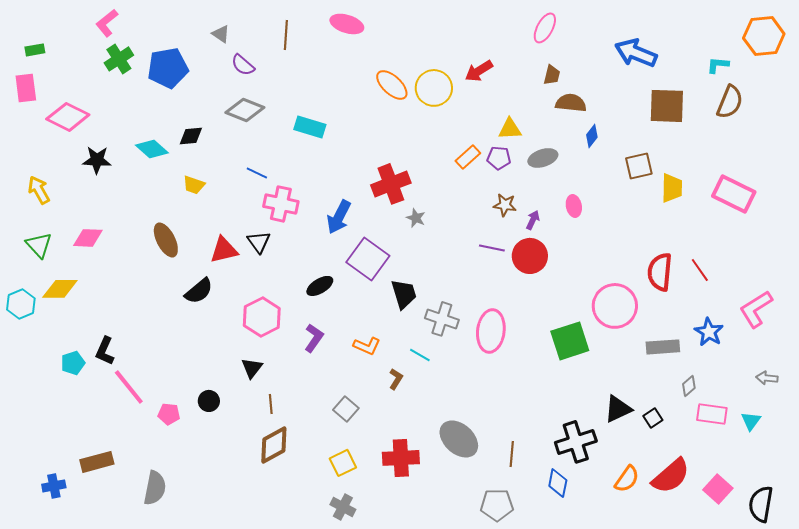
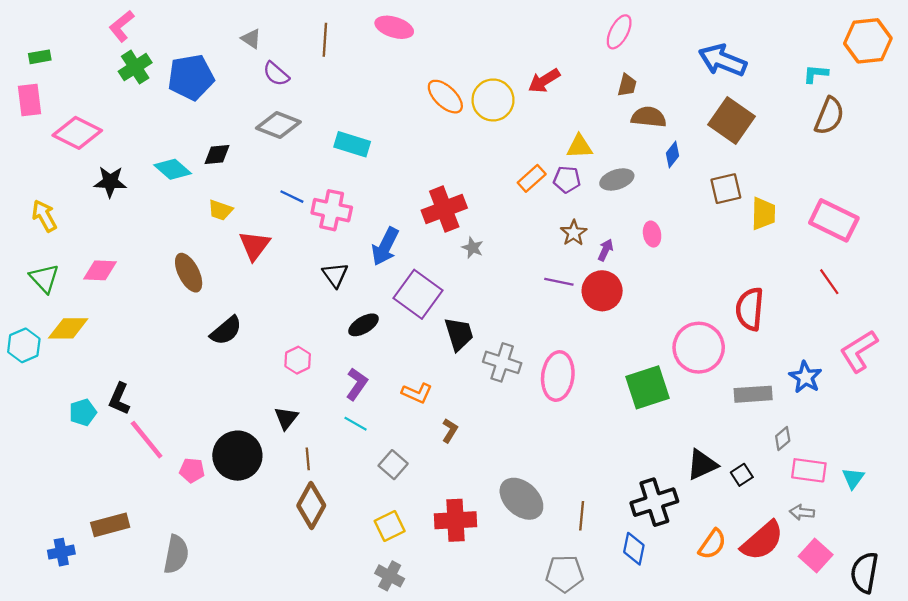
brown square: (667, 106) -> (732, 120), moved, turned 33
pink cross: (281, 204) -> (332, 210), moved
brown star: (505, 205) -> (574, 233), turned 30
black triangle: (259, 242) -> (335, 275), moved
red triangle: (224, 250) -> (254, 245), moved, turned -40
red line: (700, 270) -> (829, 282), moved
pink hexagon: (262, 317) -> (298, 360), size x0.6
cyan line: (420, 355) -> (356, 424), moved
gray arrow: (767, 378) -> (802, 512), moved
black circle: (209, 401) -> (237, 456), size x2.0
brown diamond: (274, 445) -> (311, 506), turned -33

